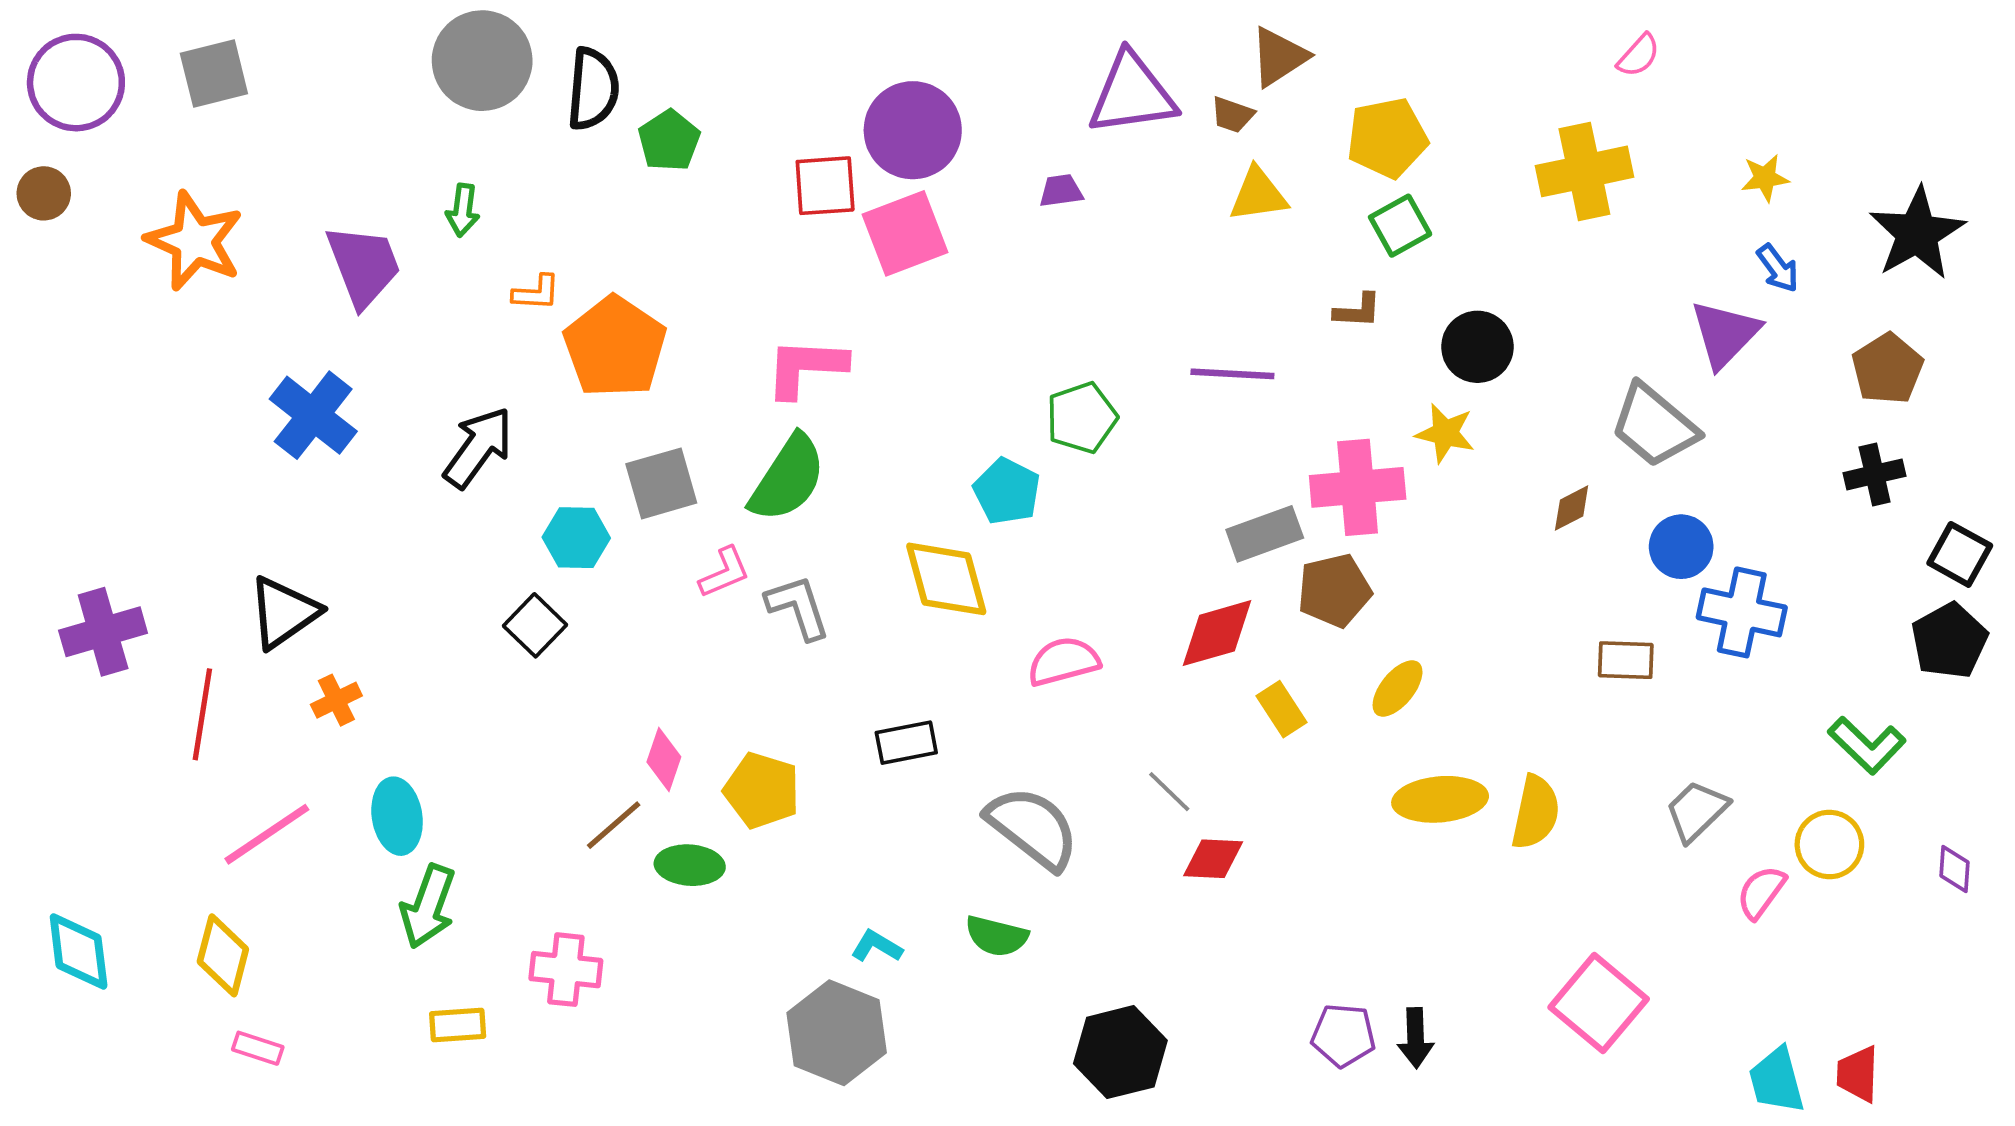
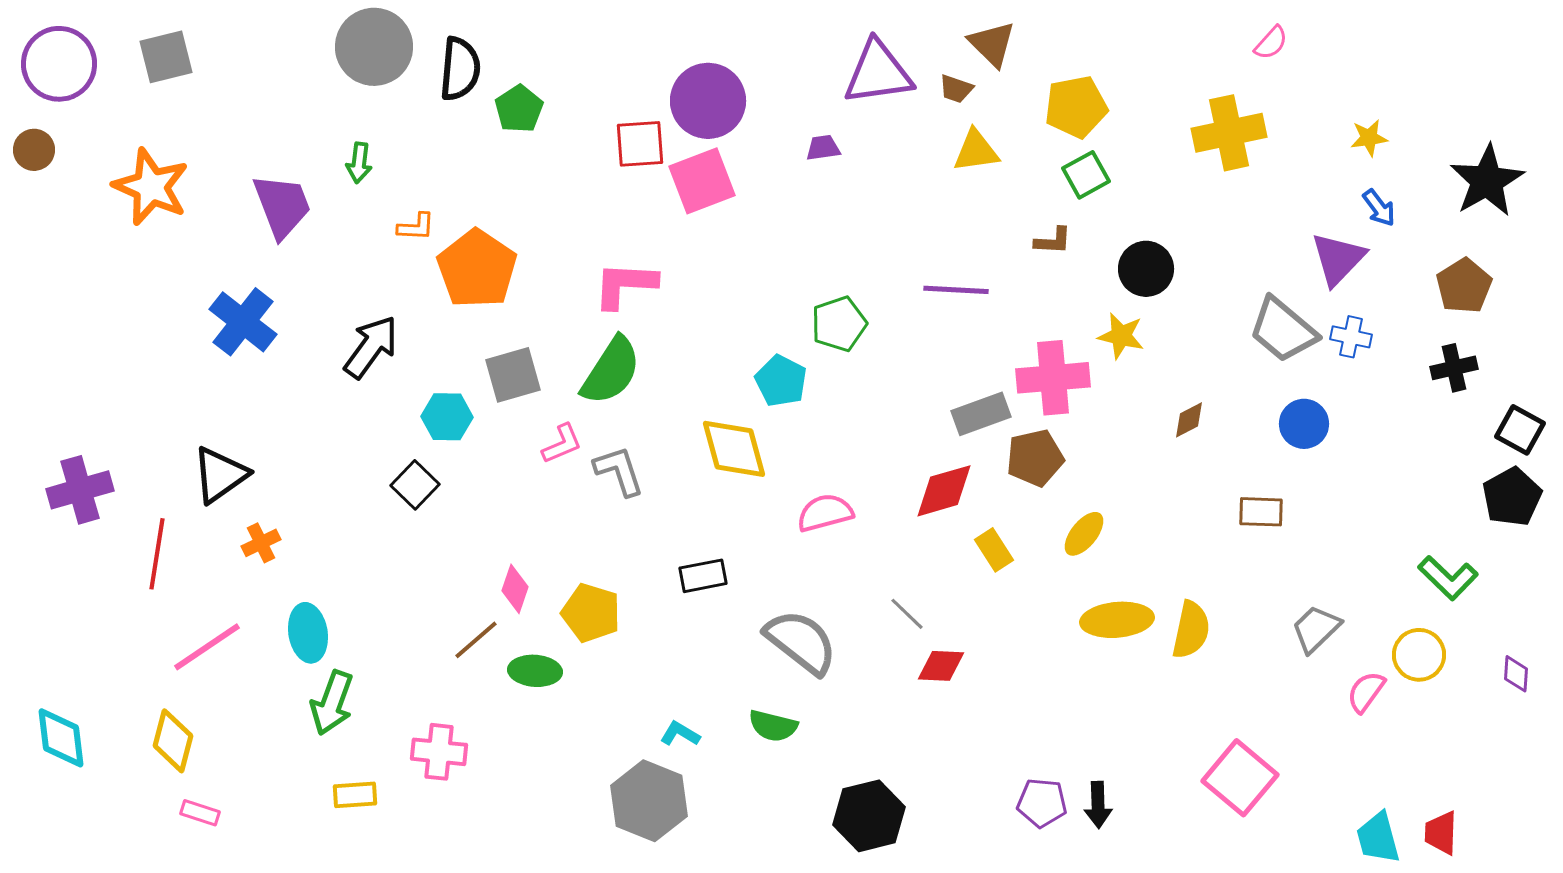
brown triangle: (1279, 57) -> (992, 44), turned -42
brown diamond: (1572, 508) -> (1189, 420), moved
blue cross: (1742, 612) -> (1351, 337), moved, size x0.6

